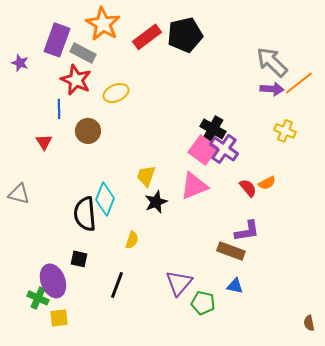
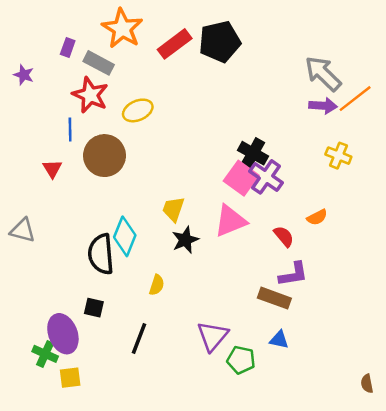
purple rectangle: (57, 40) -> (68, 48), size x0.5
brown circle: (88, 131) -> (105, 156), size x1.4
red semicircle: (248, 188) -> (284, 236), moved

